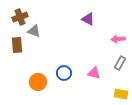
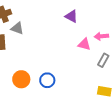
blue circle: (64, 73) -> (47, 80), moved
pink triangle: (94, 73) -> (84, 44), moved

